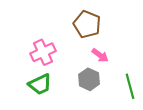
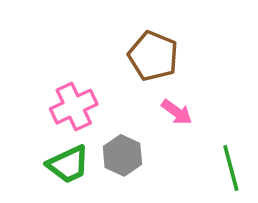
gray hexagon: (89, 79) -> (122, 155), moved

